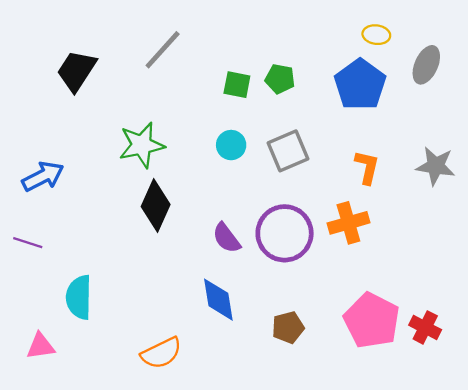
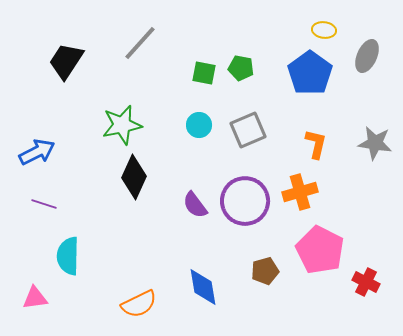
purple line: (28, 243) -> (44, 204), moved
blue diamond: (218, 300) -> (203, 287), moved
pink pentagon: (372, 320) -> (320, 250), moved
brown pentagon: (288, 327) -> (265, 271), moved

